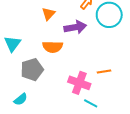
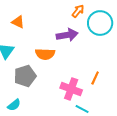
orange triangle: (48, 14) -> (18, 22), moved, turned -48
orange line: (104, 72) -> (95, 78), turned -56

